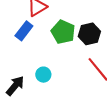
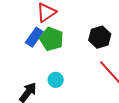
green pentagon: (63, 32) -> (52, 39), moved

